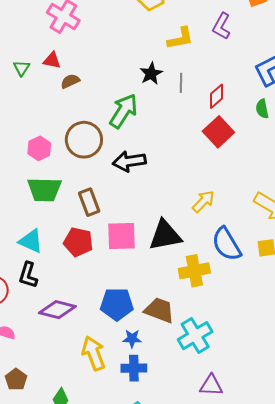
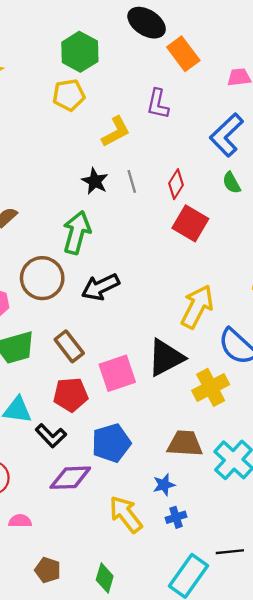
yellow arrow: (203, 201) -> (197, 307), size x1.5
black L-shape: (28, 275) -> (51, 436), moved, turned -44
blue pentagon: (117, 304) -> (111, 443), moved
blue cross: (134, 368) -> (176, 517), size x0.7

